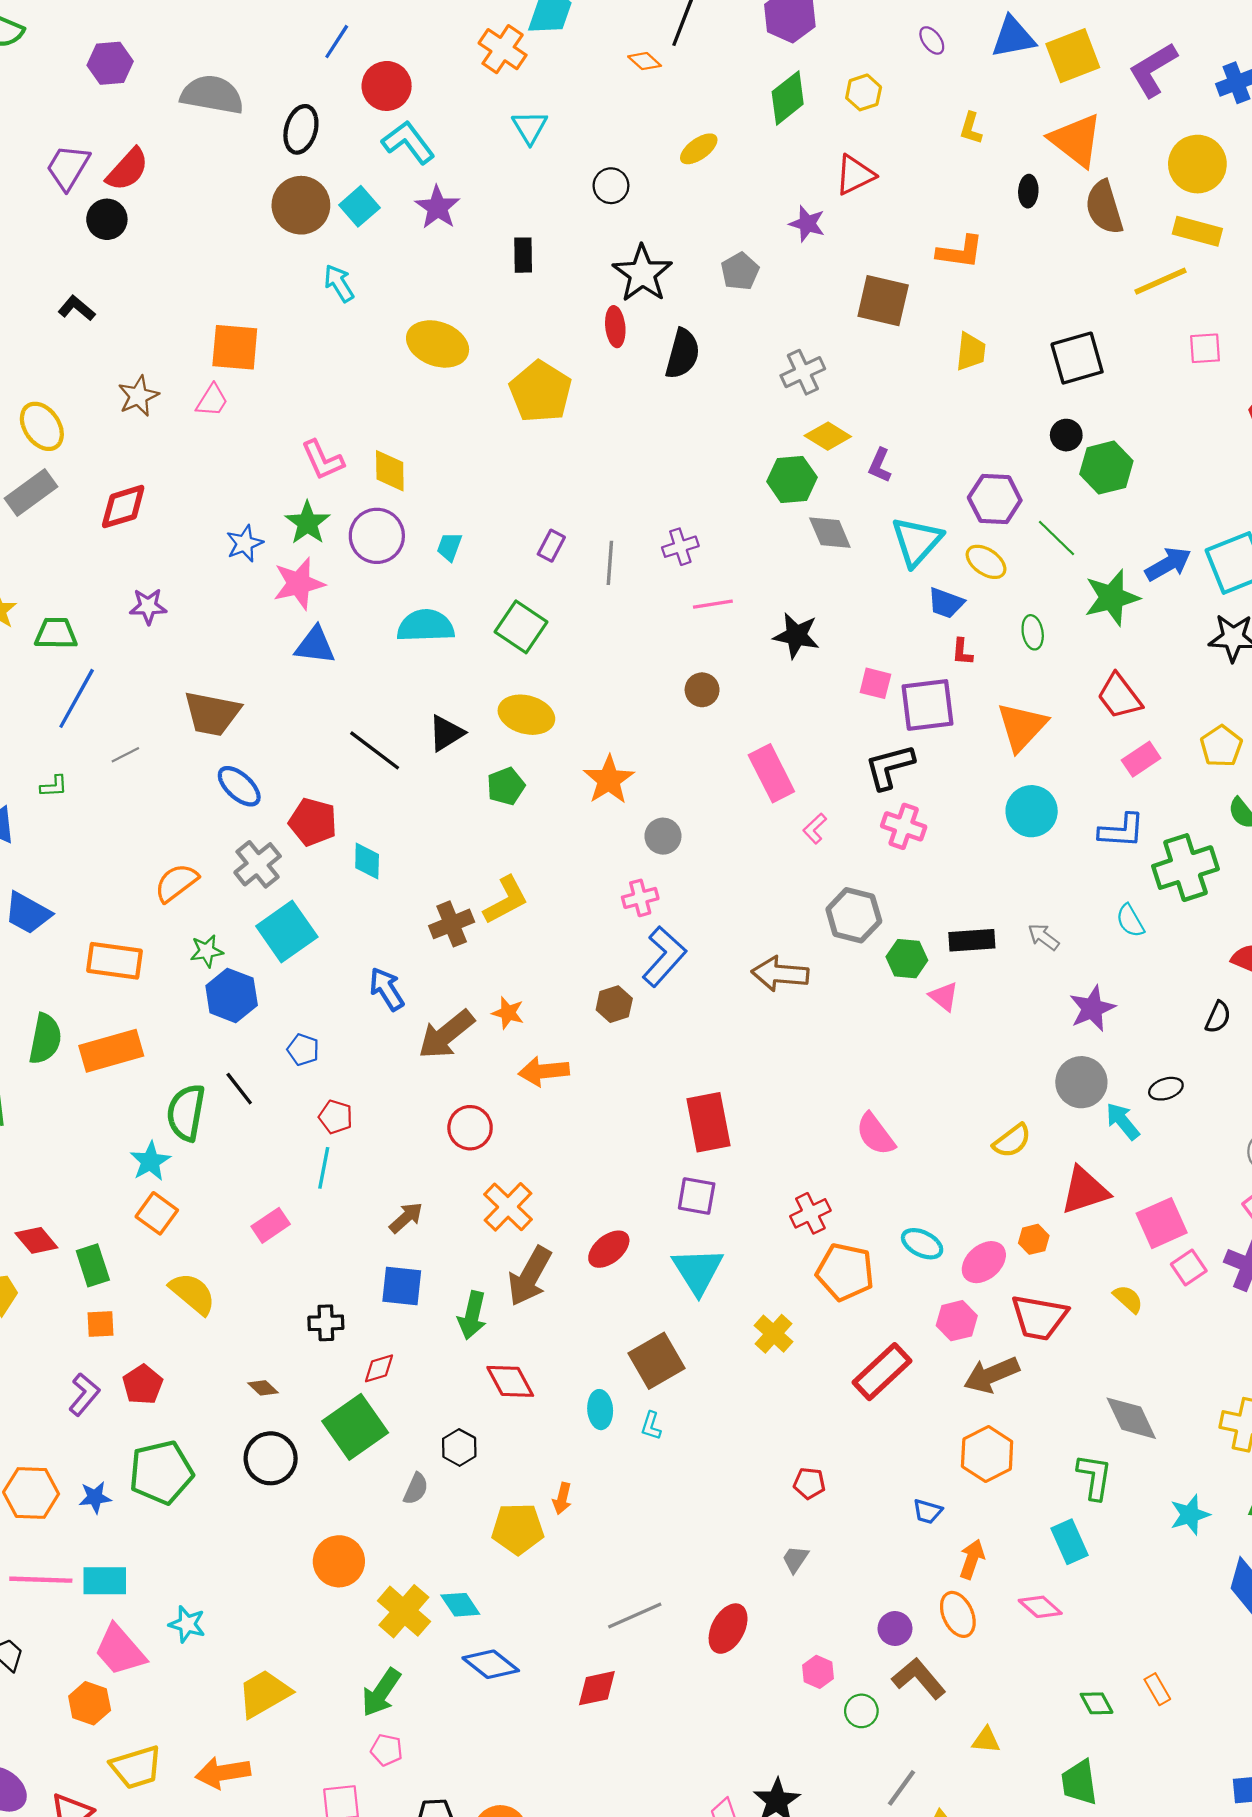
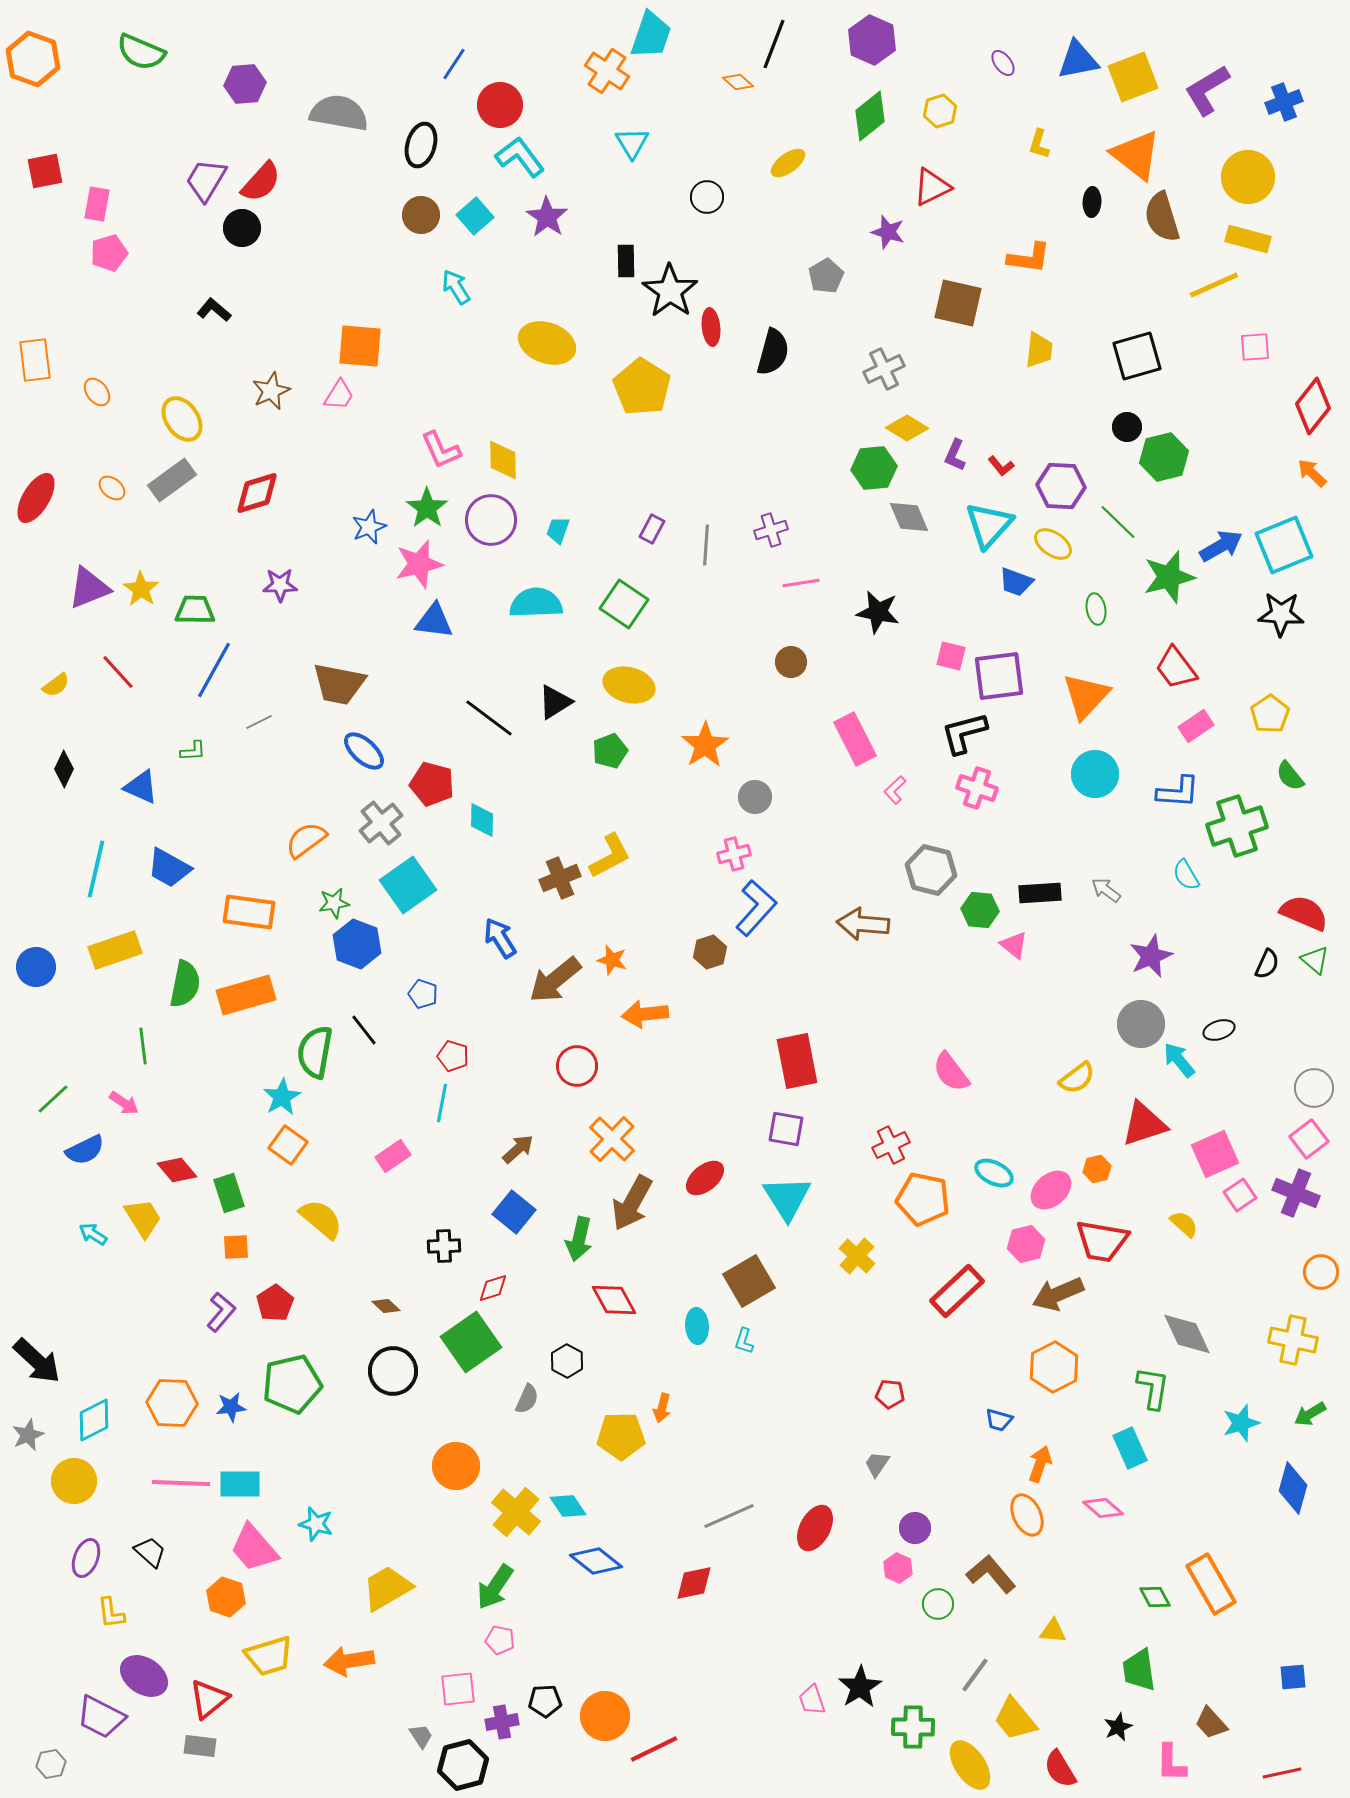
brown circle: (301, 205) -> (421, 215), size x0.7
black star: (642, 274) -> (670, 291), moved
red L-shape: (962, 652) -> (1001, 466), moved, turned -44
blue square: (402, 1286) -> (514, 1212), turned 33
purple circle: (895, 1629) -> (915, 1528), moved
orange rectangle: (1157, 1689) -> (1211, 1584), size x2.0

